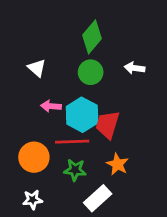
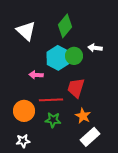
white triangle: (37, 68) -> (26, 31), moved, size x1.5
green circle: (91, 72) -> (74, 56), moved
cyan hexagon: (82, 115) -> (58, 58), moved
white rectangle: (98, 198) -> (90, 137), moved

